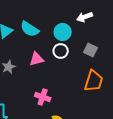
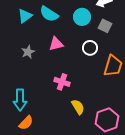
gray square: (91, 50) -> (105, 26), moved
white circle: (61, 51) -> (90, 48), moved

